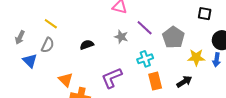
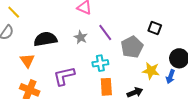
black square: (205, 14) -> (155, 28), moved
black semicircle: (87, 45) -> (45, 39), size x1.6
orange triangle: (66, 80) -> (27, 61), moved

